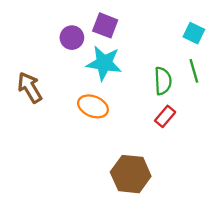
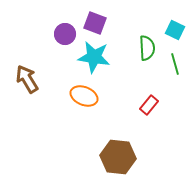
green semicircle: (163, 81) -> (147, 48), moved

